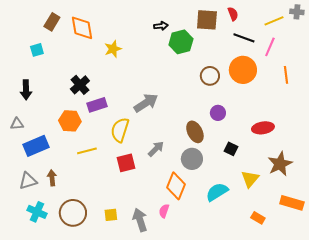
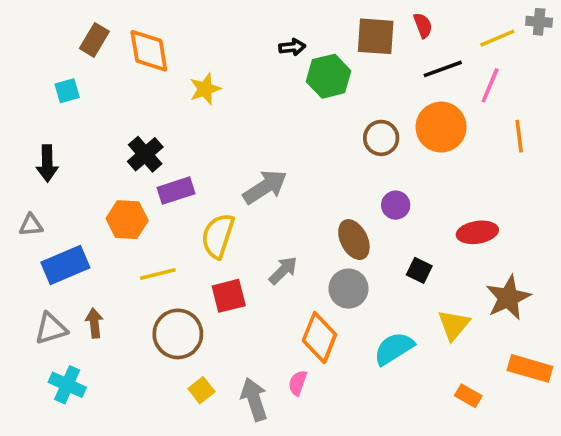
black line: (244, 38) -> (443, 69), turned -40
brown circle: (73, 213) -> (178, 334), moved
yellow square: (111, 215) -> (201, 390), turned -32

